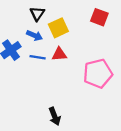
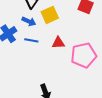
red triangle: (59, 54) -> (58, 43), moved

